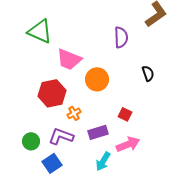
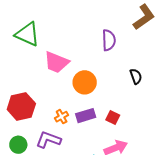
red hexagon: (52, 93) -> (21, 107), moved
purple rectangle: (98, 132) -> (86, 116), moved

